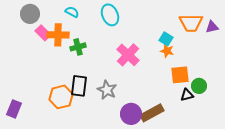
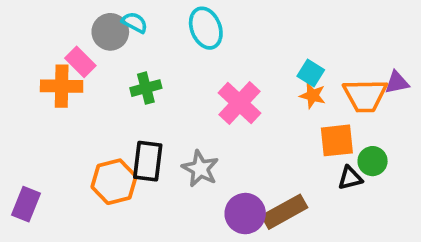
gray circle: (30, 14) -> (110, 32), moved
orange trapezoid: (191, 23) -> (365, 96), moved
purple triangle: (212, 27) -> (397, 82), moved
orange cross: (58, 35) -> (62, 86), moved

